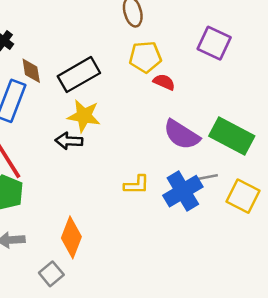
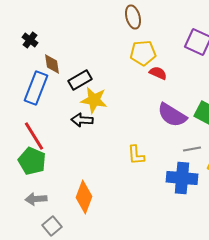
black rectangle: (79, 75) -> (80, 80), moved, size x0.7
yellow L-shape: (137, 185) -> (136, 155), turned 85
blue cross: (183, 191) -> (182, 178), moved, turned 36
gray square: (51, 274) -> (52, 226), moved

